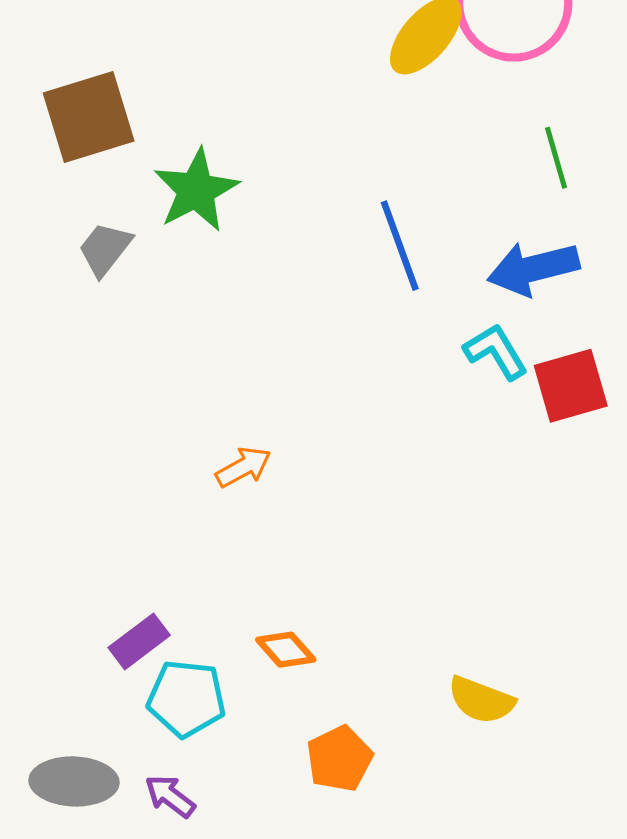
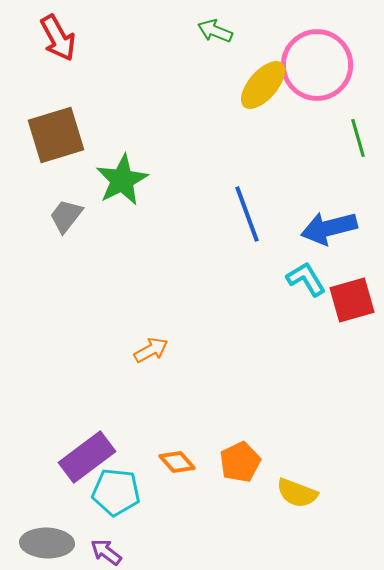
green line: (556, 158) -> (358, 138), moved
purple rectangle: (139, 641) -> (87, 457), size x1.5
orange pentagon: (339, 759) -> (240, 462), moved

